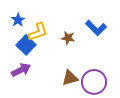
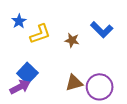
blue square: (26, 45) -> (27, 73), moved
purple arrow: (21, 70) -> (20, 87), moved

